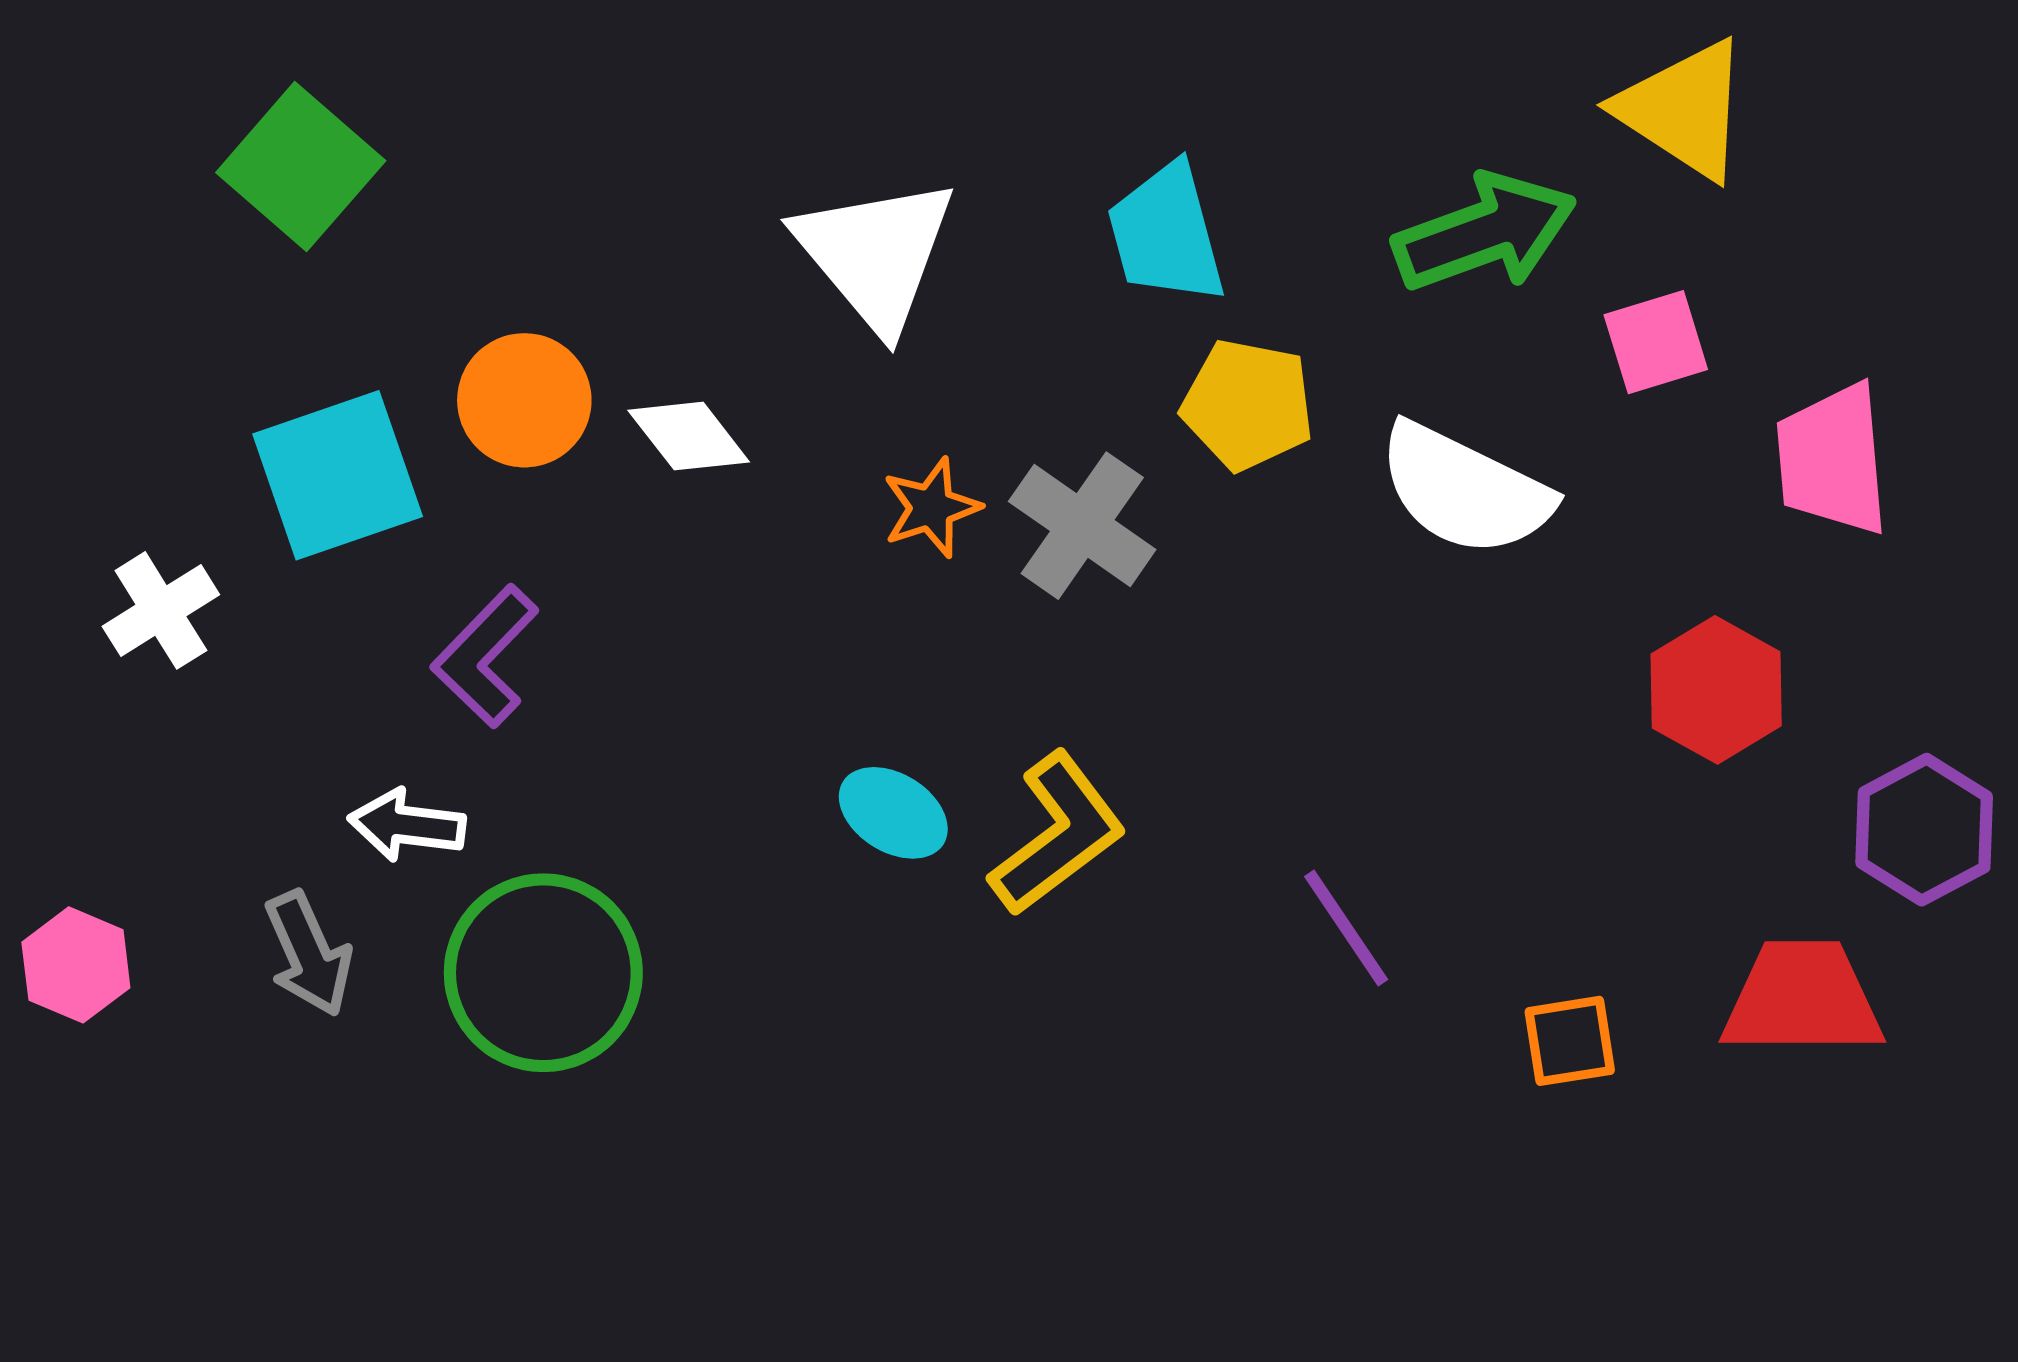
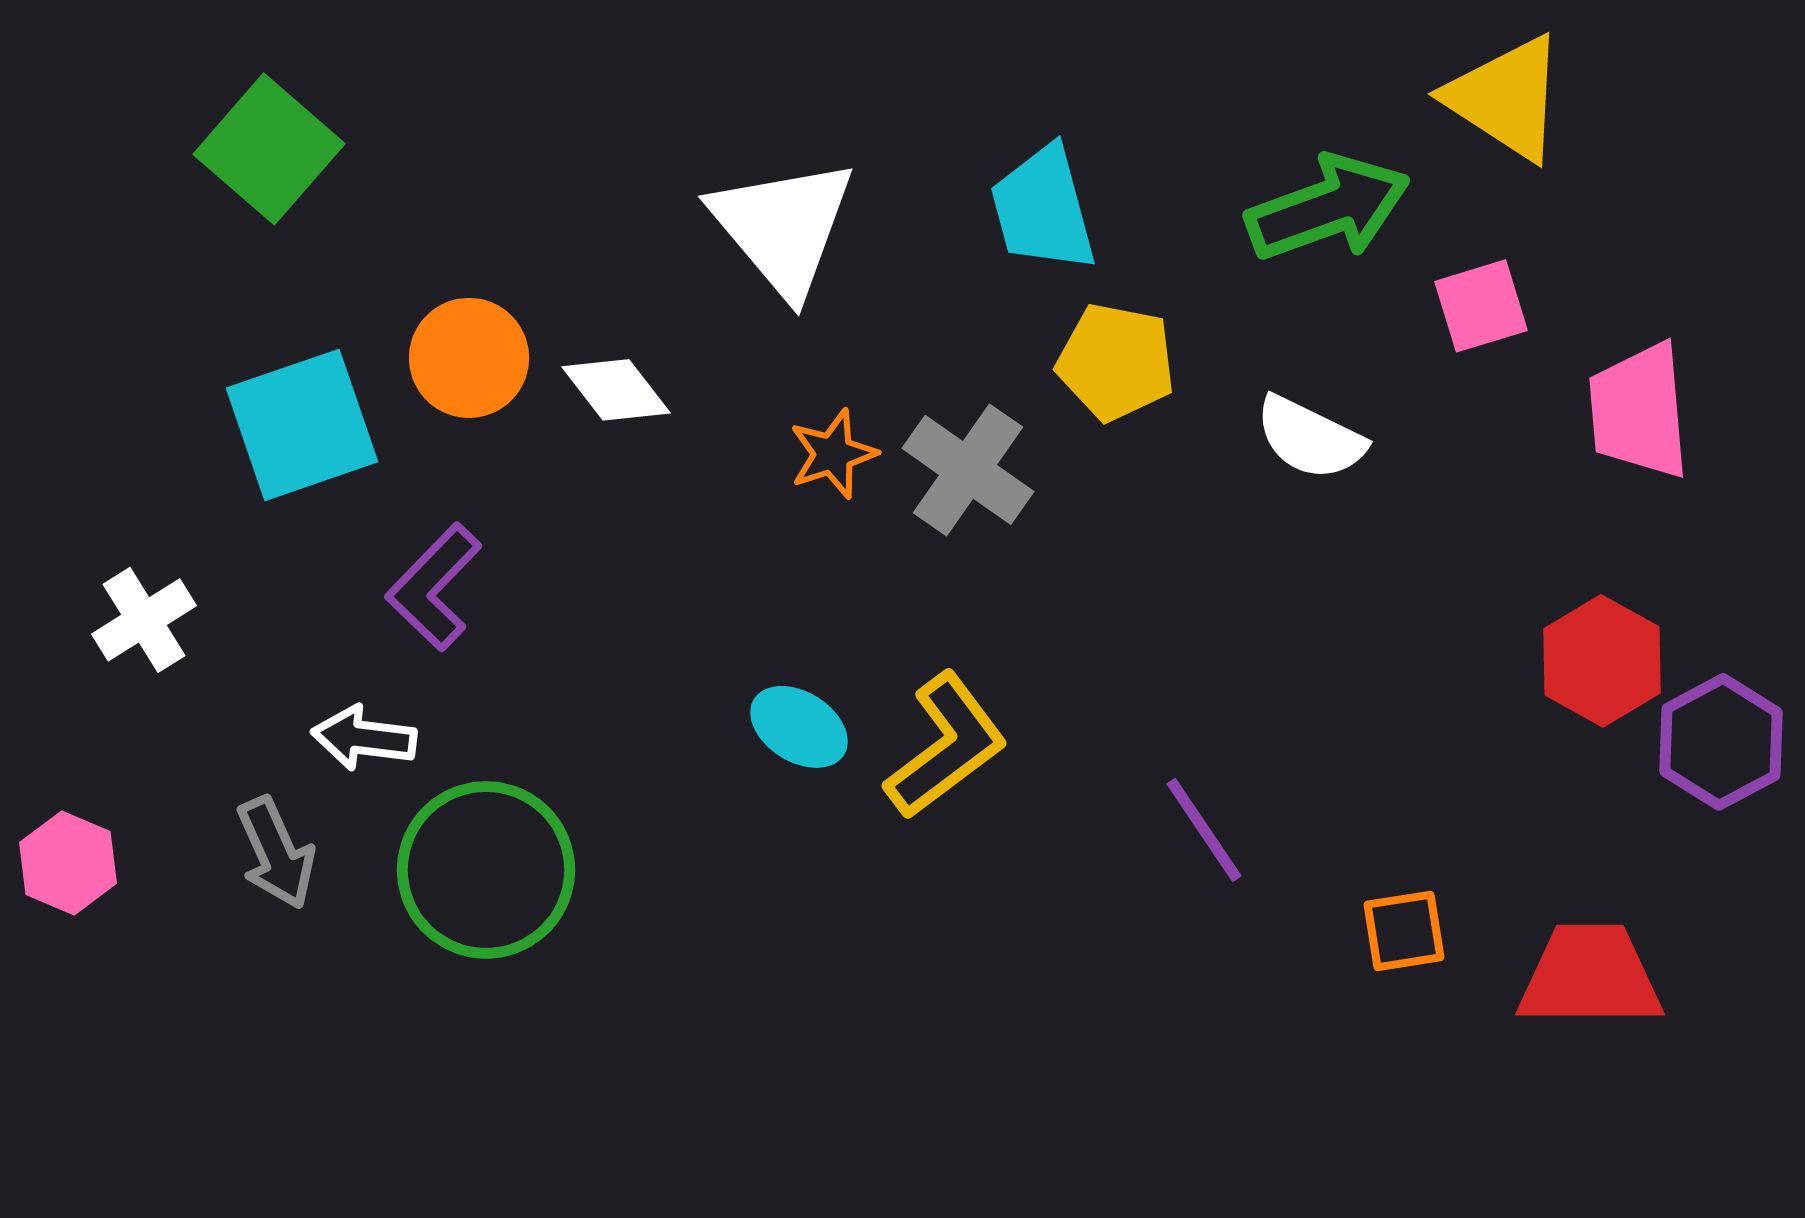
white semicircle: (1465, 490) -> (1310, 438), size x0.7
white cross: (161, 610) -> (144, 620), moved
red hexagon: (1716, 690) -> (1602, 661), moved
red trapezoid: (1802, 998) -> (1590, 976), moved

